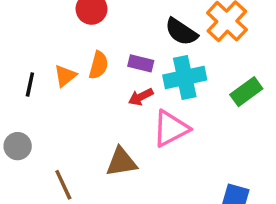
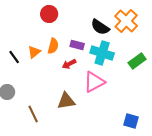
cyan cross: (185, 77) -> (102, 53), turned 30
black line: (30, 85) -> (14, 57), turned -48
red arrow: (141, 97) -> (69, 64), moved

